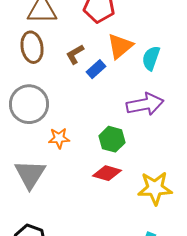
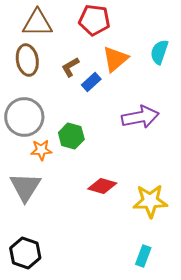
cyan semicircle: (151, 58) -> (159, 52), moved
orange star: (59, 138) -> (41, 150), moved
green hexagon: (112, 139) -> (71, 136), moved

